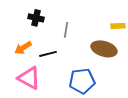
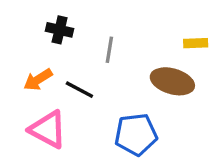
black line: (48, 54) -> (79, 90), turned 42

